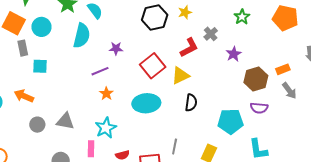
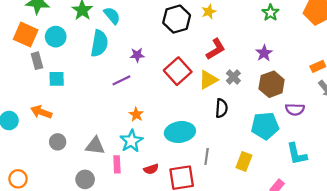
gray cross: (211, 34) -> (233, 77), moved
brown hexagon: (256, 79) -> (272, 84), moved
orange star: (106, 94) -> (136, 114), moved
cyan ellipse: (146, 103) -> (180, 132), moved
gray triangle: (65, 121) -> (95, 146), moved

